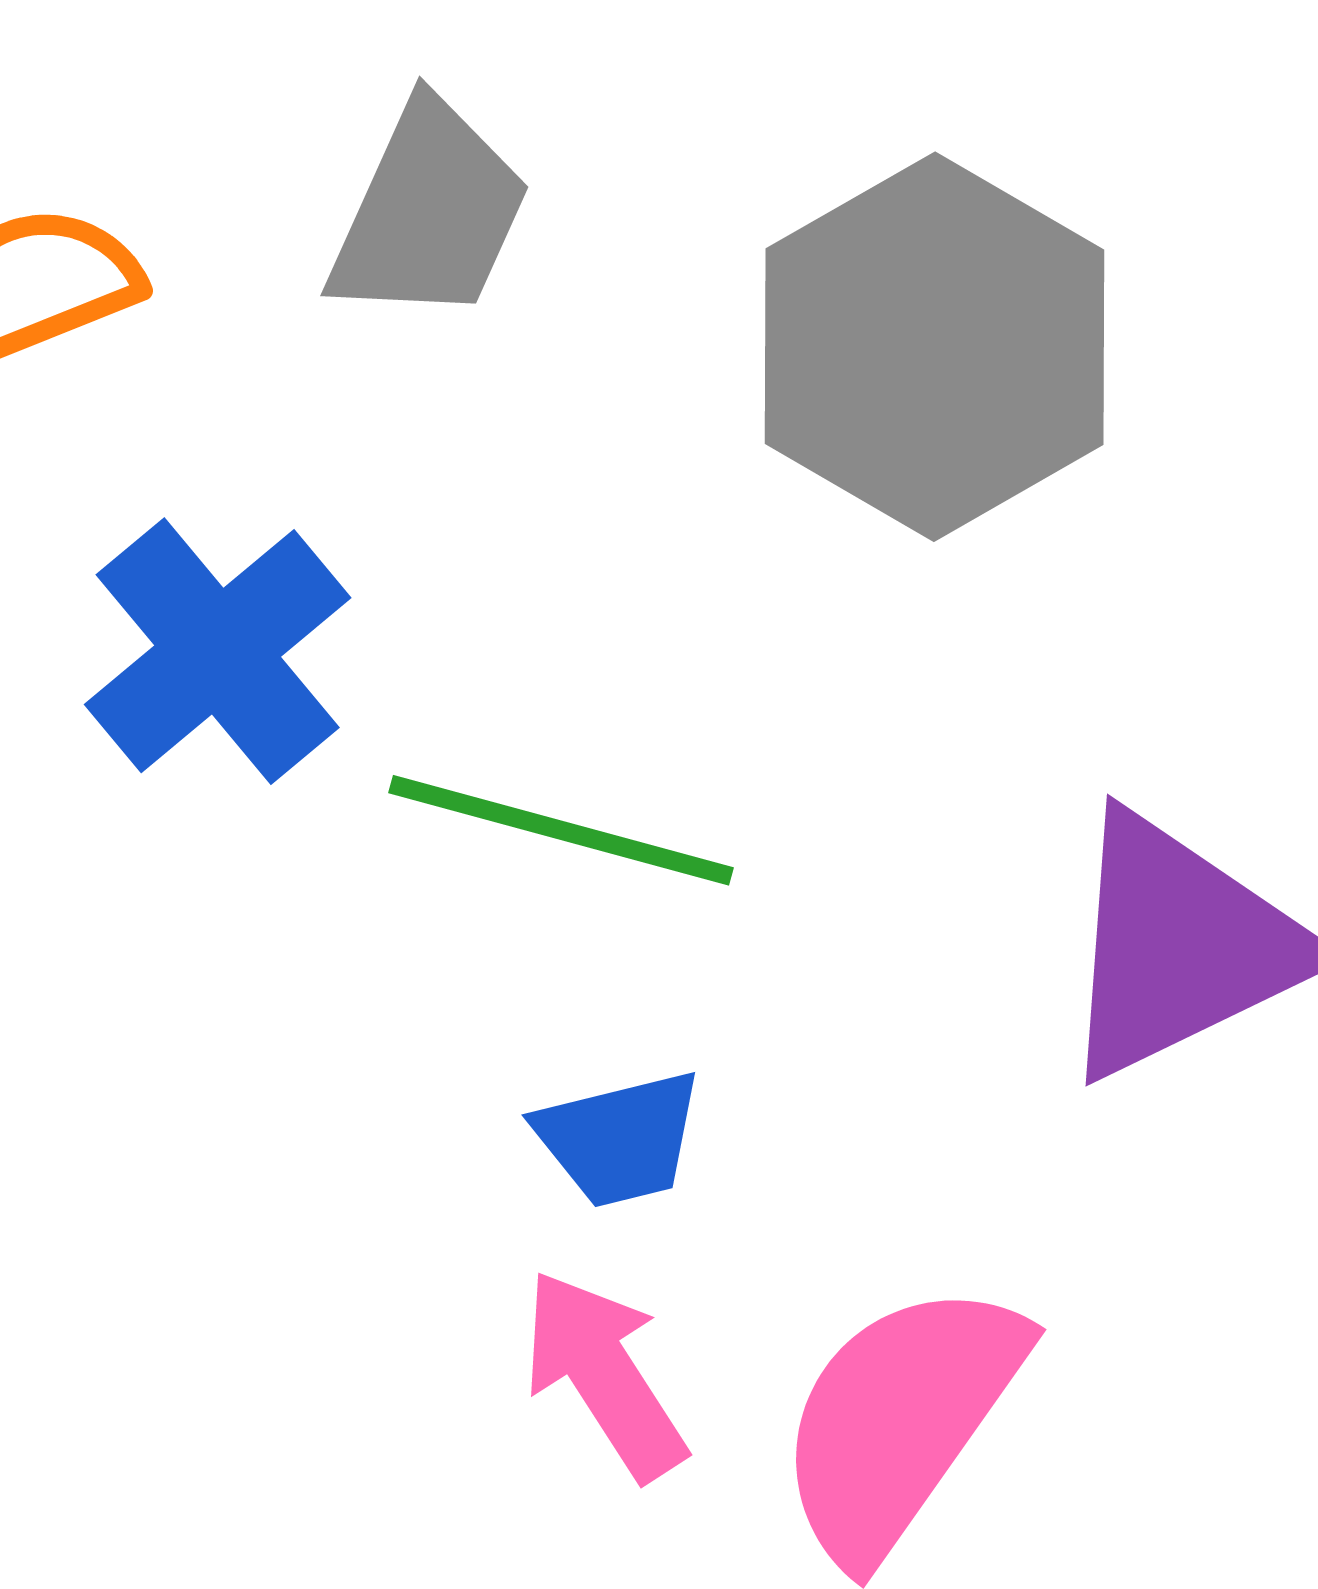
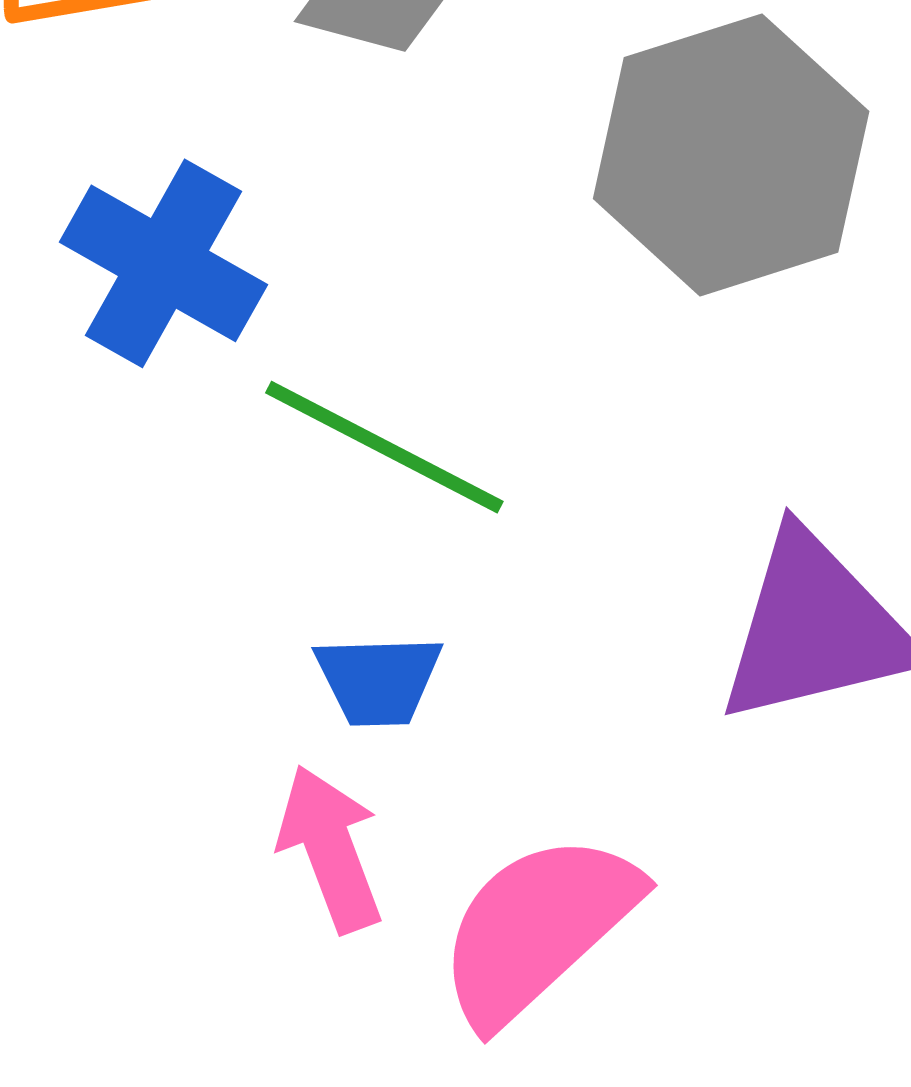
blue cross: (218, 651) -> (163, 263), turned -33

